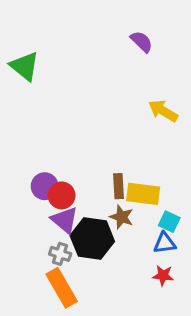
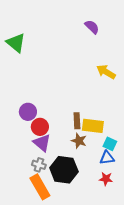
purple circle: (45, 186) -> (28, 112), moved
black hexagon: (92, 239) -> (64, 170), moved

